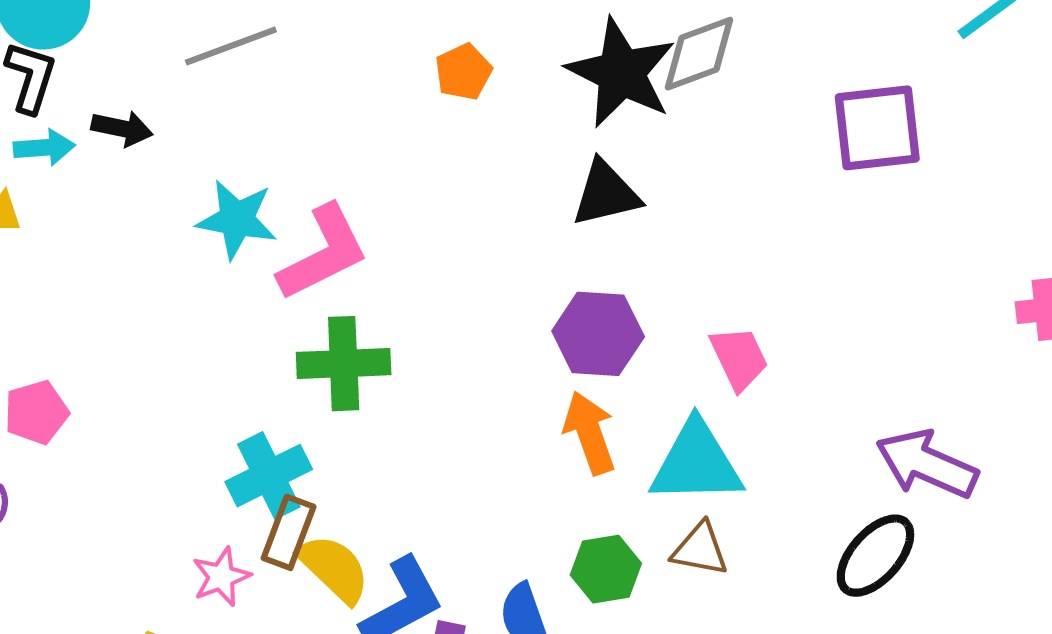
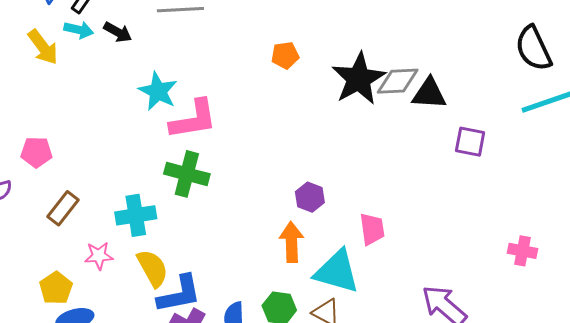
purple square: (877, 128) -> (470, 142), size x0.7
black triangle: (606, 194) -> (429, 94), moved
purple hexagon: (598, 334) -> (310, 197), size x0.7
brown rectangle: (289, 532) -> (63, 208), moved

